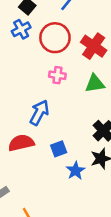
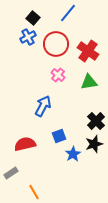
pink cross: (57, 75) -> (58, 75), turned 32
red semicircle: (21, 143) -> (25, 144), moved

